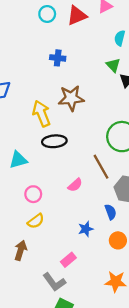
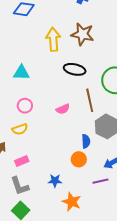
black ellipse: (54, 141) -> (75, 69), moved
blue star: (86, 229) -> (55, 181), moved
orange circle: (118, 240) -> (79, 159), moved
pink rectangle: (68, 260) -> (22, 161), moved

